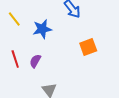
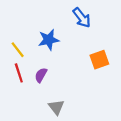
yellow line: (14, 19) -> (18, 50), moved

